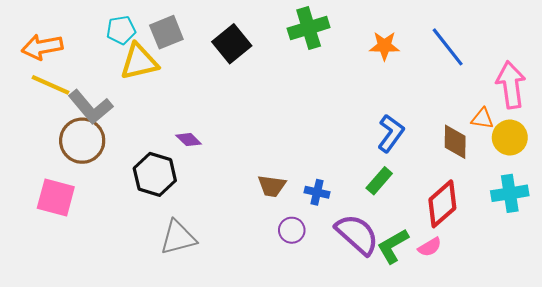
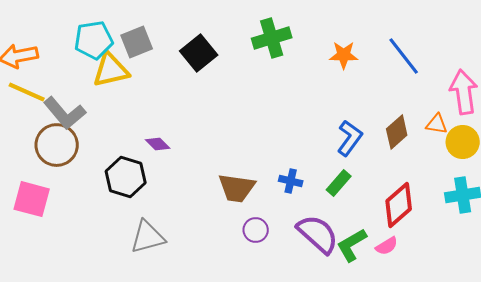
cyan pentagon: (121, 30) -> (94, 40), size x1.4
brown diamond: (455, 142) -> (397, 132), moved, turned 48
brown trapezoid: (272, 186) -> (237, 188), size x1.4
blue cross: (317, 192) -> (291, 181), moved

